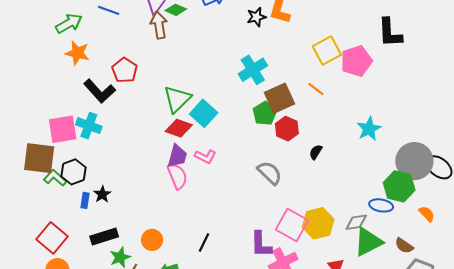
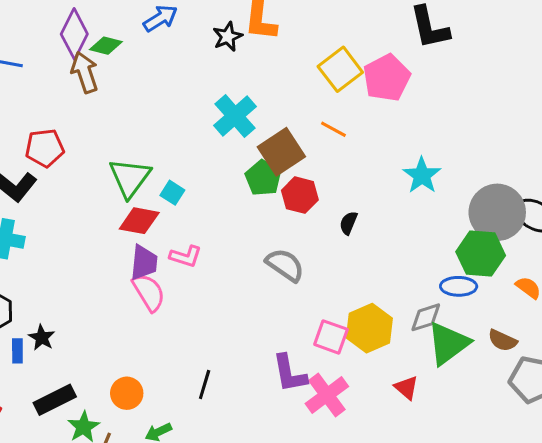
red pentagon: (125, 70) -> (45, 148), turned -30
cyan square: (204, 113) -> (172, 193), size x0.6
pink square: (292, 225) -> (331, 337), size x0.7

